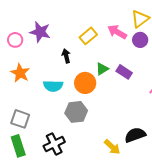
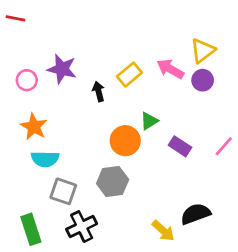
black arrow: (66, 56) -> (98, 91), moved
purple rectangle: (124, 72) -> (180, 146), moved
cyan semicircle: (53, 86) -> (45, 159), moved
gray square: (20, 119) -> (63, 191), moved

